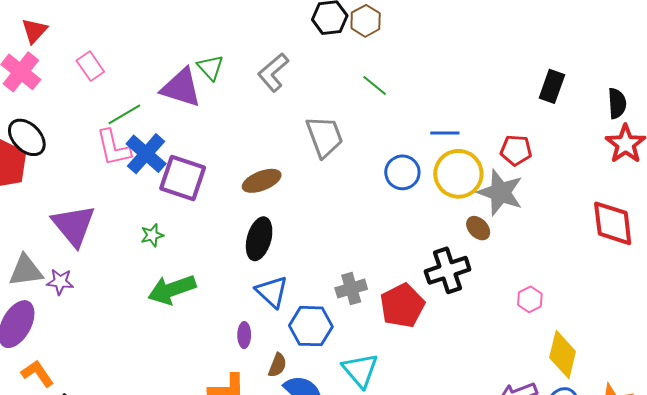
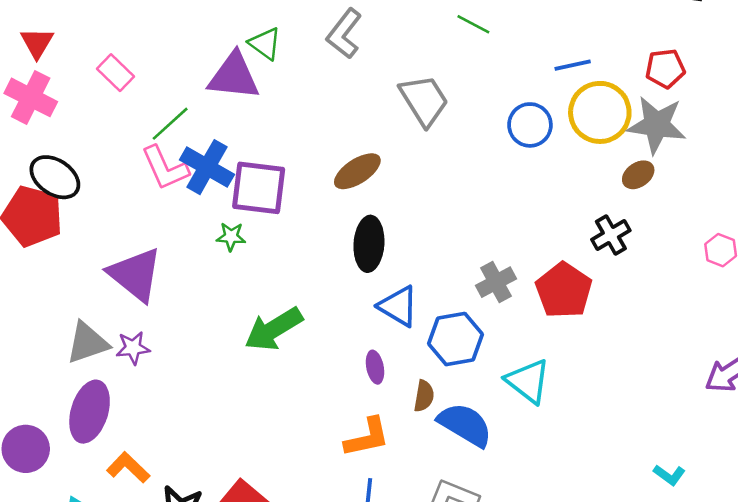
brown ellipse: (478, 228) -> (638, 175), turned -70
green star: (152, 235) -> (231, 237), moved, turned 30
black cross: (448, 270) -> (611, 235), size x0.7

